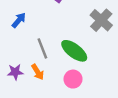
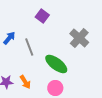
gray line: (42, 48) -> (29, 47), moved

